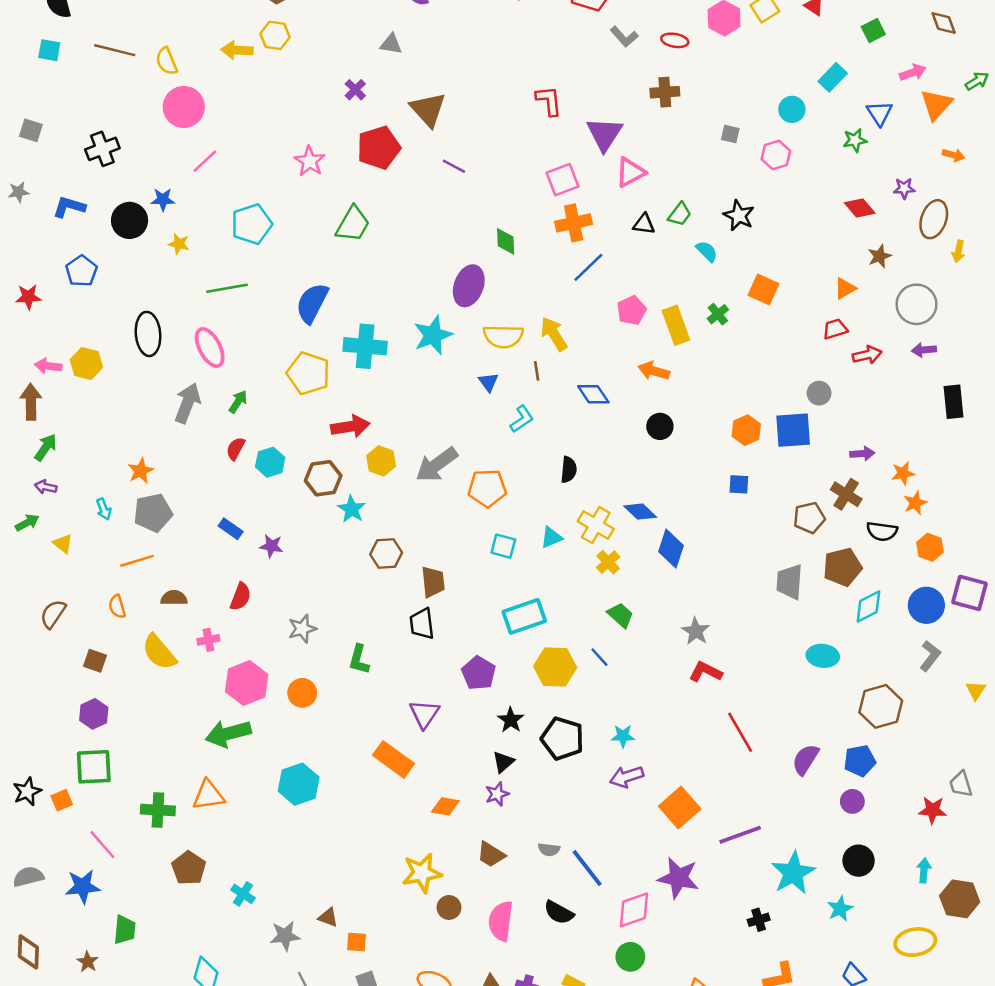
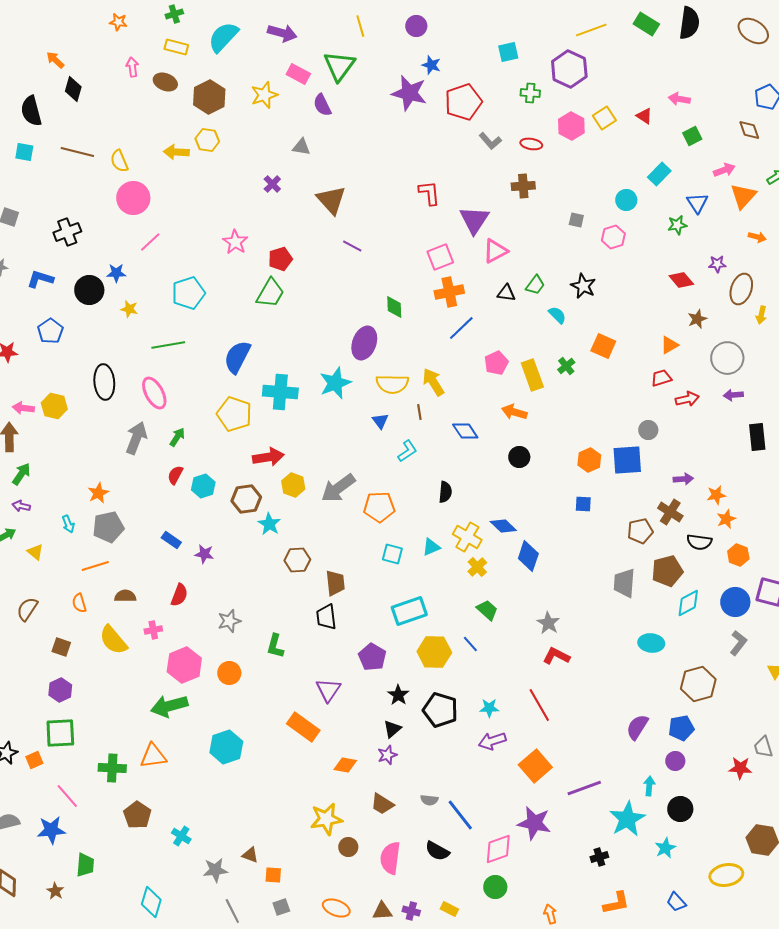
red pentagon: (379, 148) -> (280, 259), moved, size x0.7
red line: (740, 732) -> (539, 705), moved
cyan arrow: (924, 870) -> (649, 786), moved

